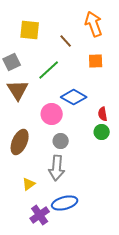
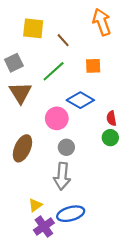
brown line: (66, 41) -> (63, 40), moved
orange square: (96, 61) -> (93, 66), moved
yellow triangle: (29, 184) -> (35, 205), moved

